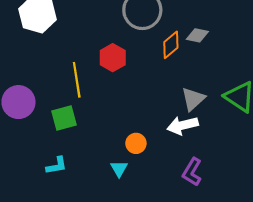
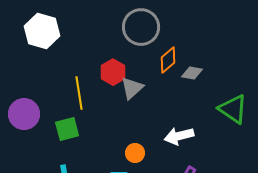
gray diamond: (197, 35) -> (192, 73), moved
gray triangle: (193, 99) -> (132, 88), moved

